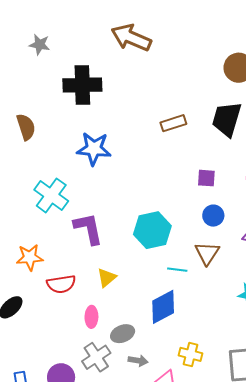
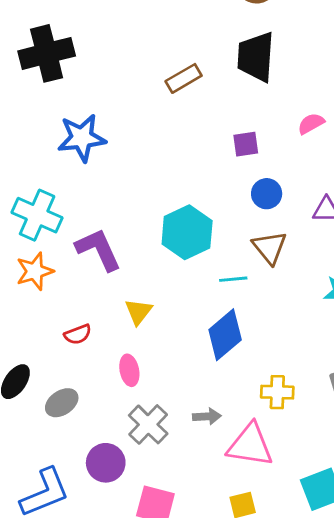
orange star: (30, 257) -> (35, 271), moved
red semicircle: (61, 284) -> (78, 334), size x0.7
gray ellipse: (123, 334) -> (62, 403), moved

